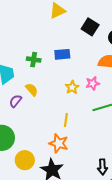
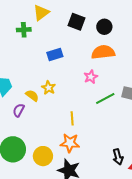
green cross: (34, 60) -> (24, 30), moved
yellow star: (72, 87) -> (48, 88), moved
yellow circle: (25, 160) -> (43, 156), moved

